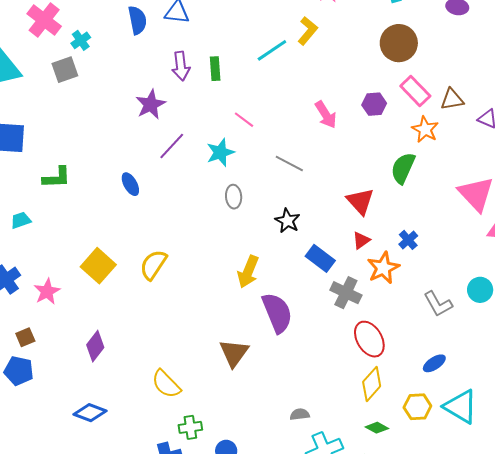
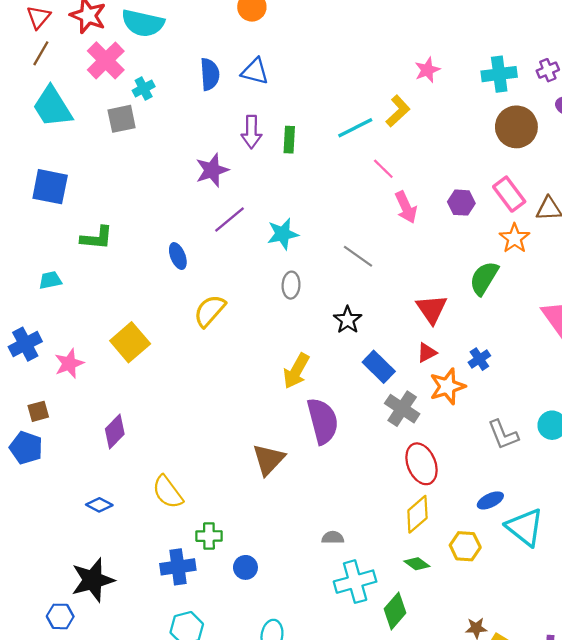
brown circle: (399, 43) -> (516, 127), moved
pink line: (244, 120) -> (383, 169), moved
yellow semicircle: (153, 265) -> (210, 311), moved
yellow semicircle: (166, 384) -> (168, 492), moved
cyan triangle: (461, 407) -> (525, 527), moved
blue diamond: (90, 413) -> (99, 505), size x0.7

